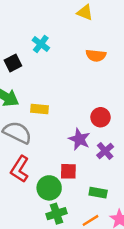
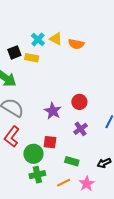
yellow triangle: (85, 12) -> (56, 39), moved
orange semicircle: (96, 56) -> (76, 44), moved
yellow rectangle: (40, 109) -> (32, 58), moved
purple star: (79, 139) -> (53, 111), moved

